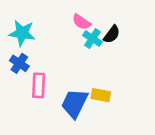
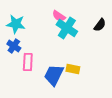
black semicircle: (112, 34) -> (100, 25), moved
cyan cross: (92, 39) -> (67, 28), size x1.5

